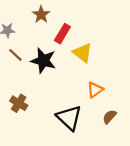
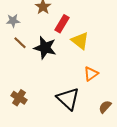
brown cross: (19, 103) -> (19, 98), moved
brown semicircle: (110, 117) -> (105, 107), moved

